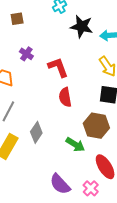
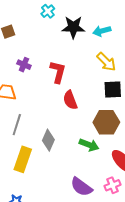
red L-shape: (58, 67) -> (58, 72), turned 45
pink cross: (91, 188) -> (113, 185), turned 35

